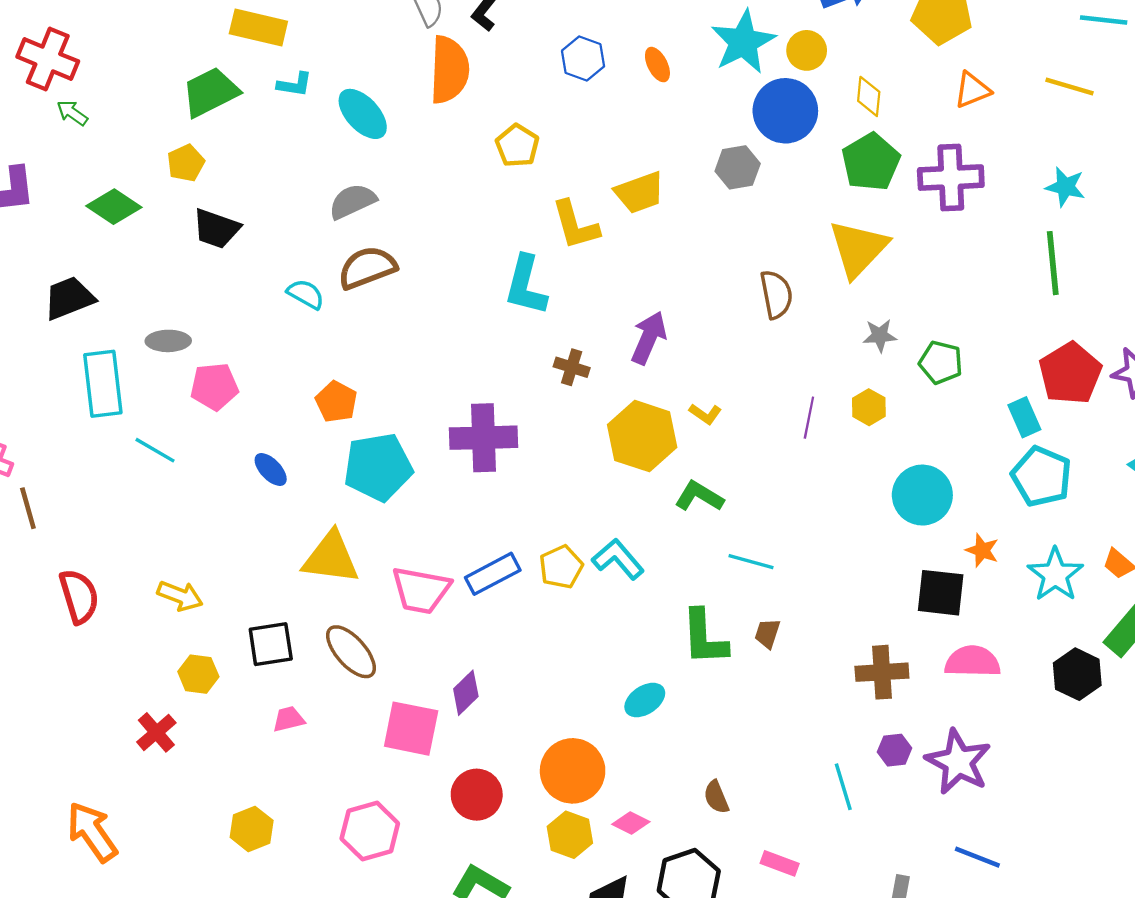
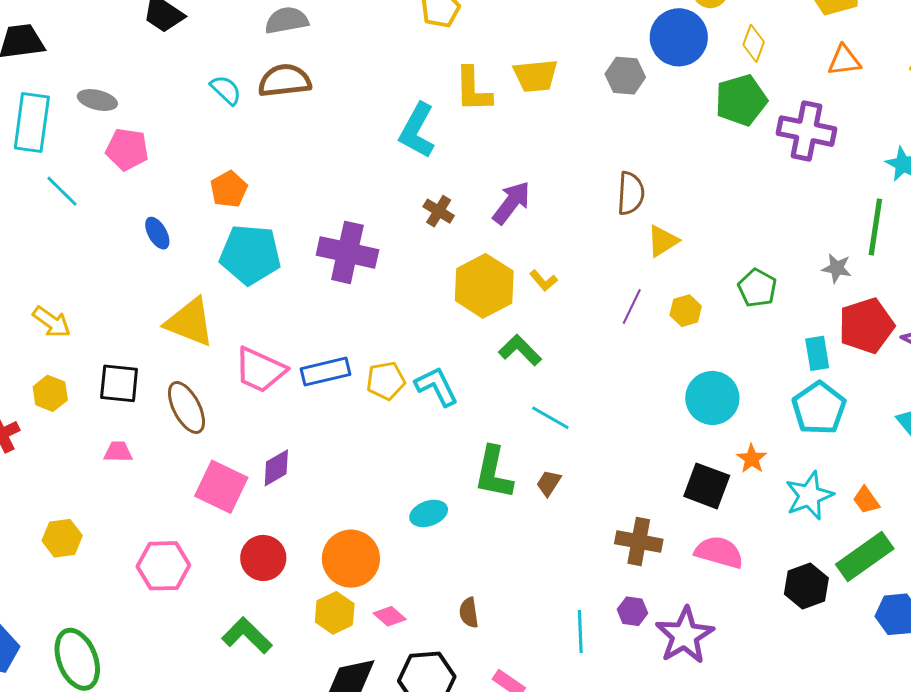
yellow triangle: (858, 249) -> (663, 241), moved, size x0.6
gray star: (880, 336) -> (837, 268), moved

